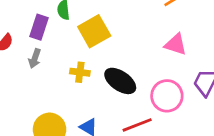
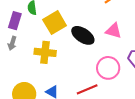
yellow cross: (80, 72) -> (45, 52), size x1.5
black ellipse: (120, 81) -> (83, 35), moved

